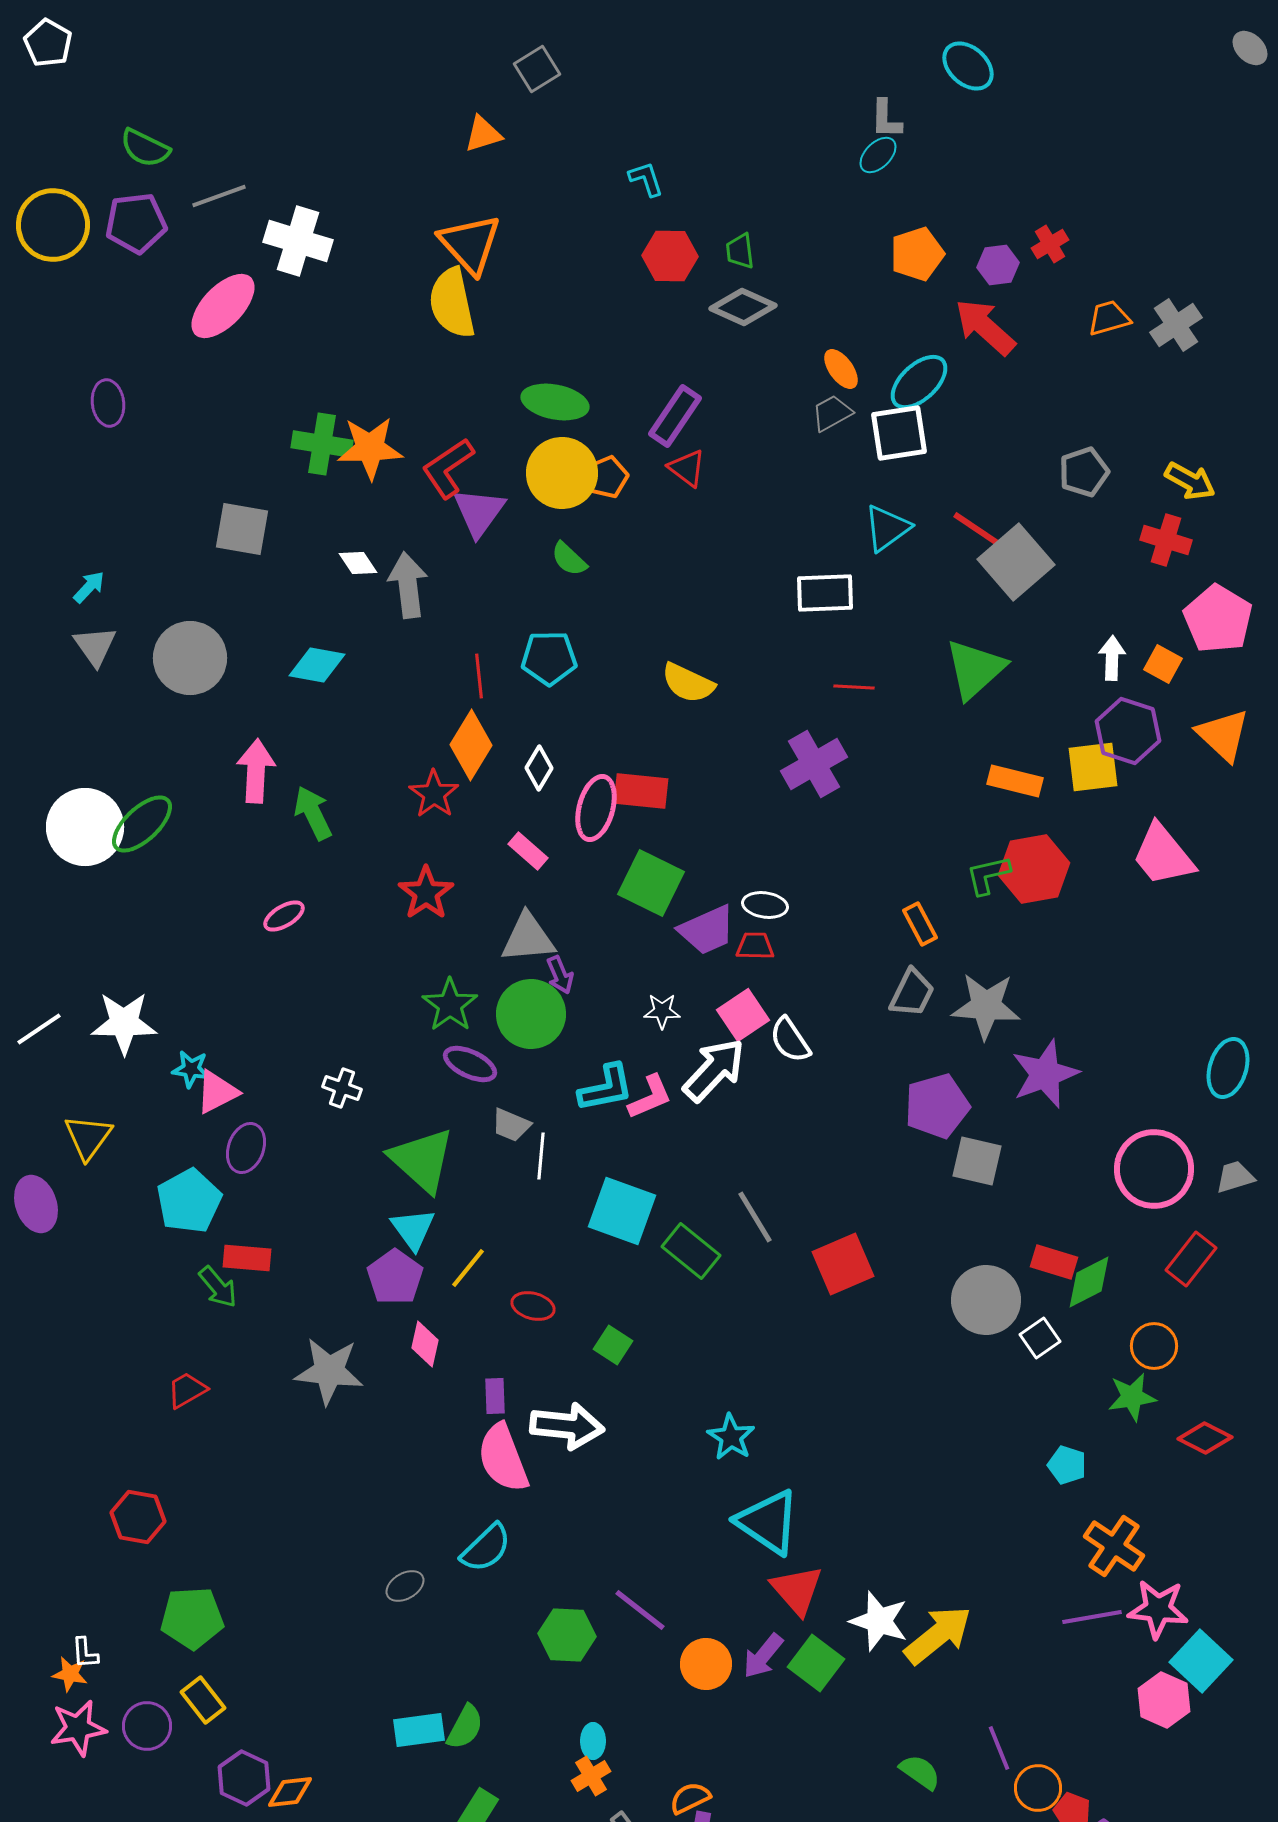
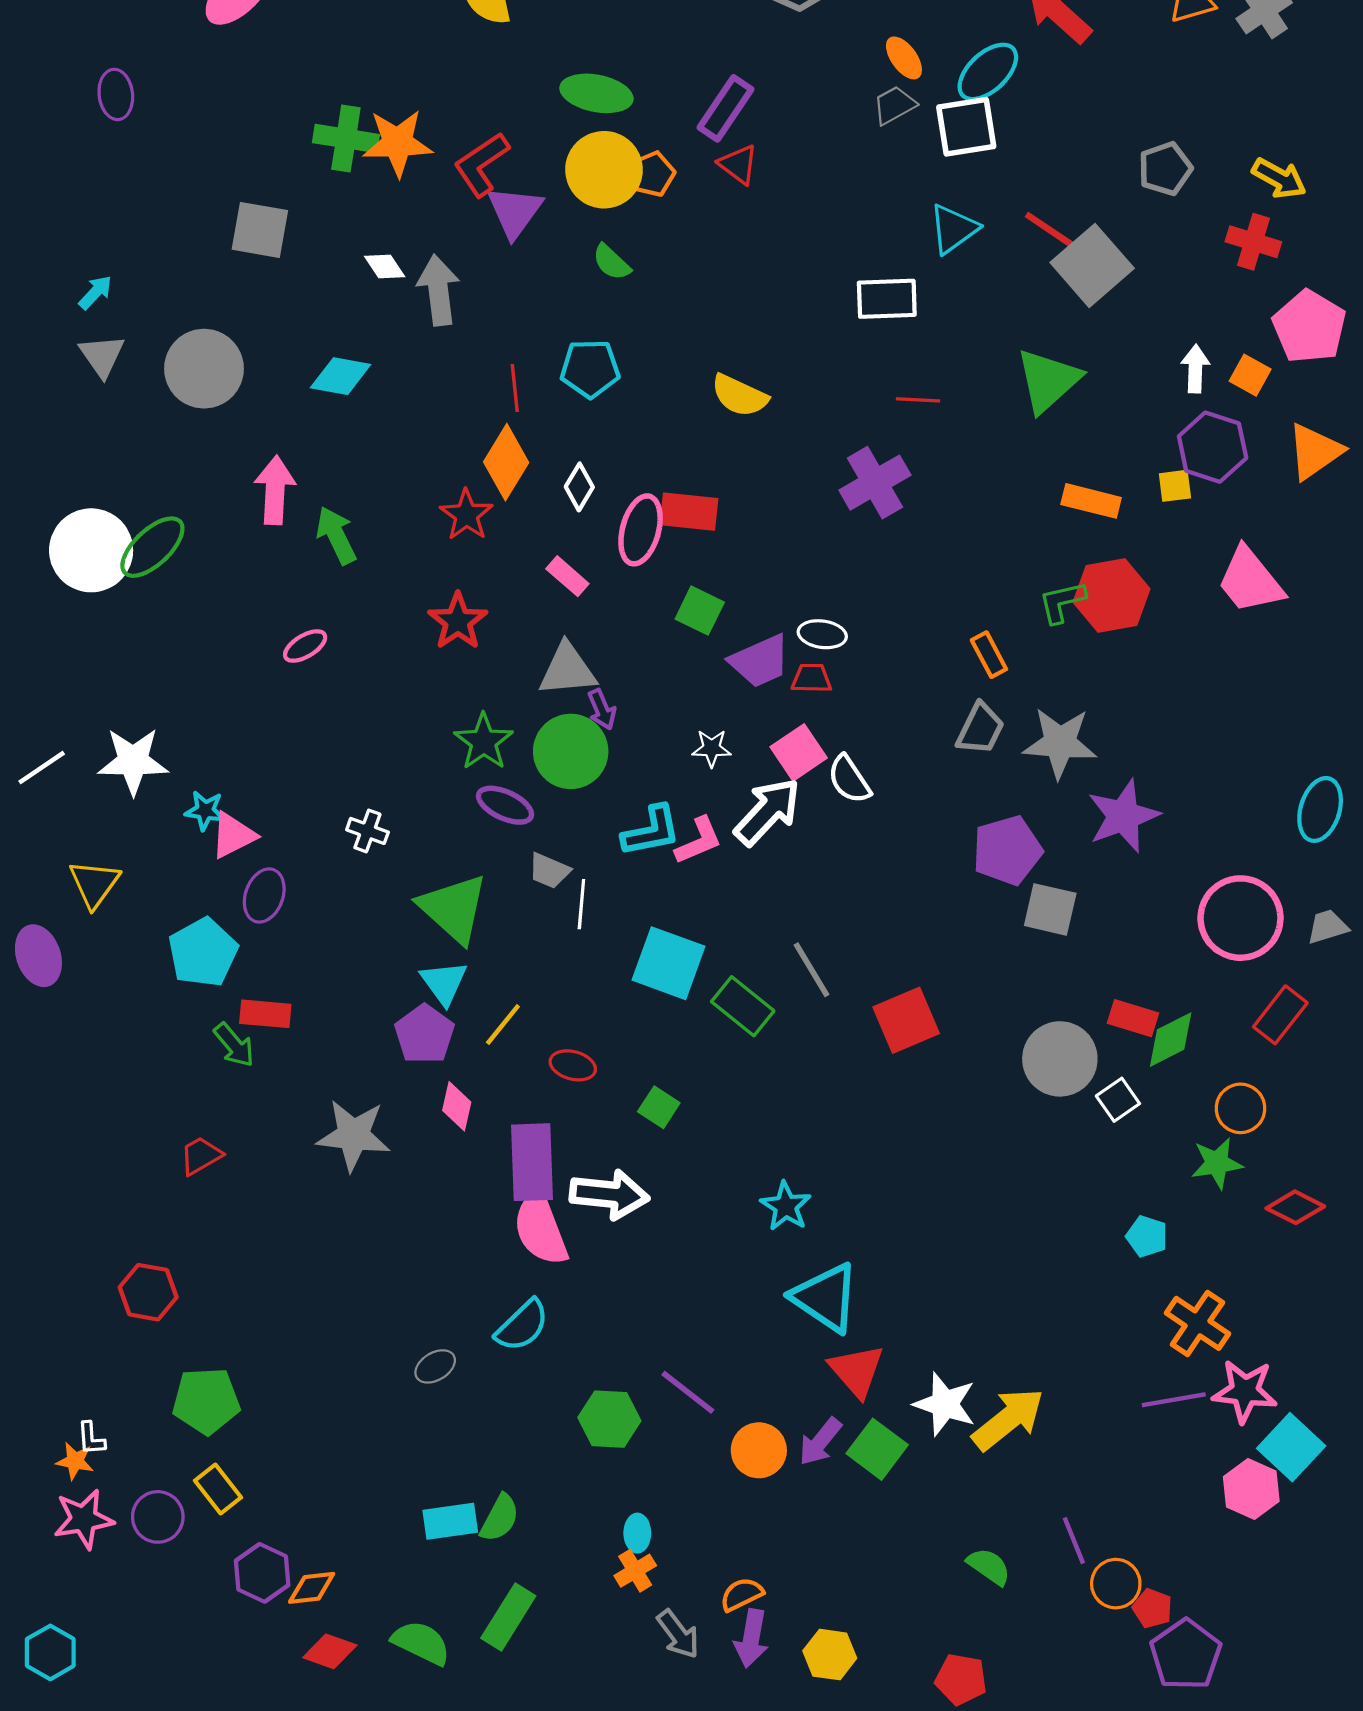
orange triangle: (1223, 735) -> (1315, 451), turned 42
yellow square: (1093, 767) -> (1175, 486), size x0.6
green square: (651, 883) -> (700, 611), size x0.7
purple rectangle: (495, 1396) -> (532, 1162), size x2.0

